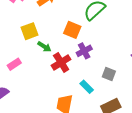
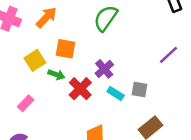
orange square: (72, 30) -> (65, 49), moved
cyan rectangle: (87, 87) -> (116, 94), moved

